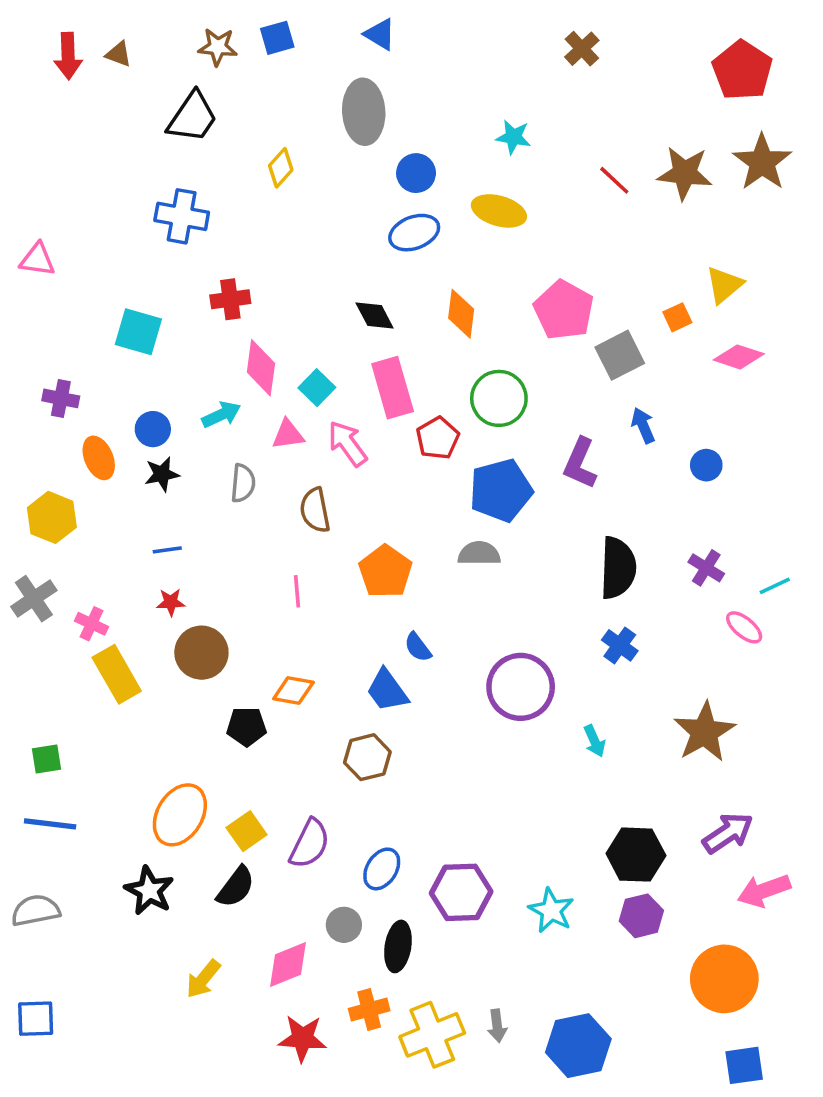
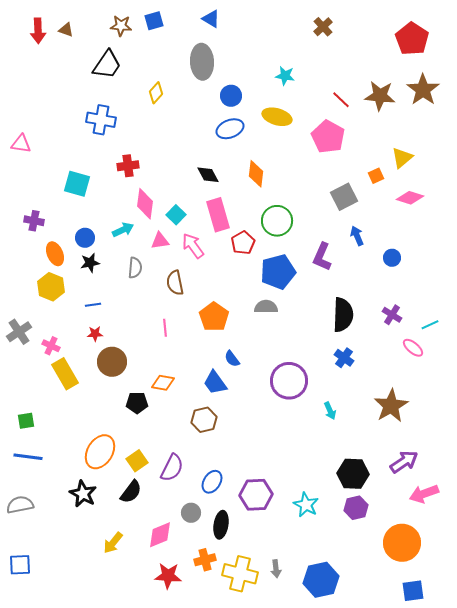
pink pentagon: (564, 310) -> (328, 137), moved
yellow hexagon: (52, 517) -> (51, 287), moved
yellow cross: (432, 1035) -> (240, 574), turned 36

